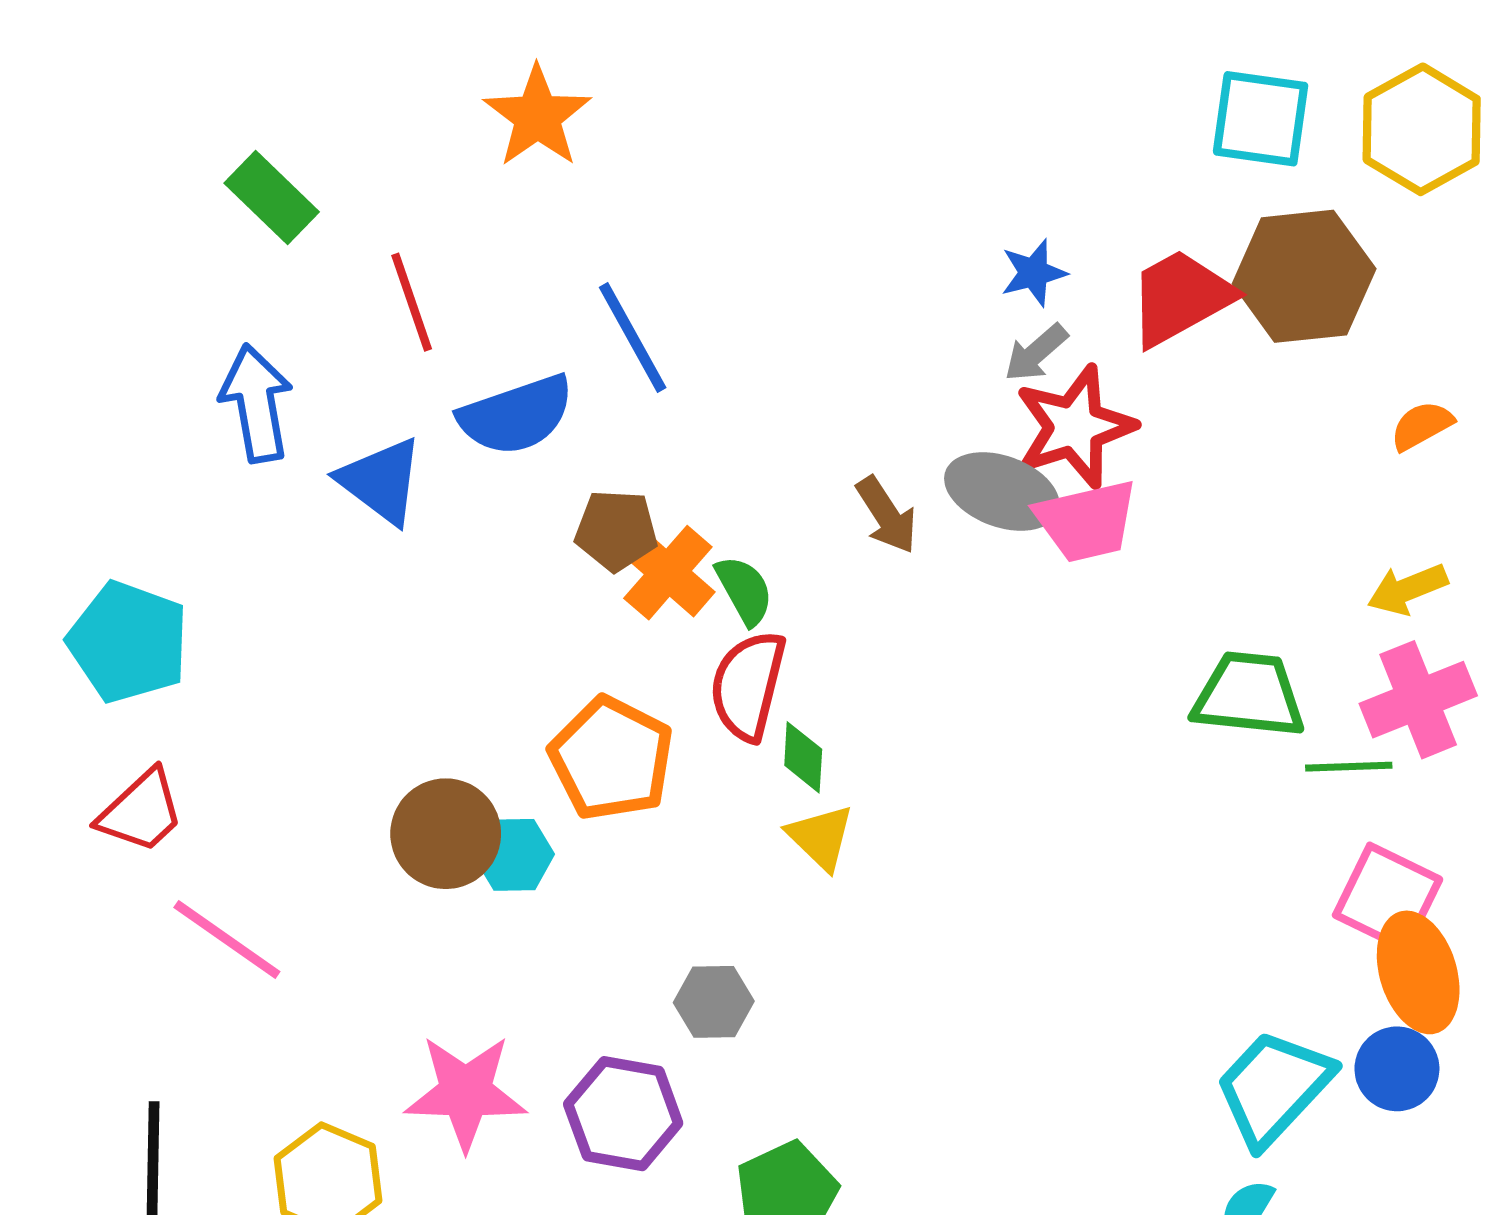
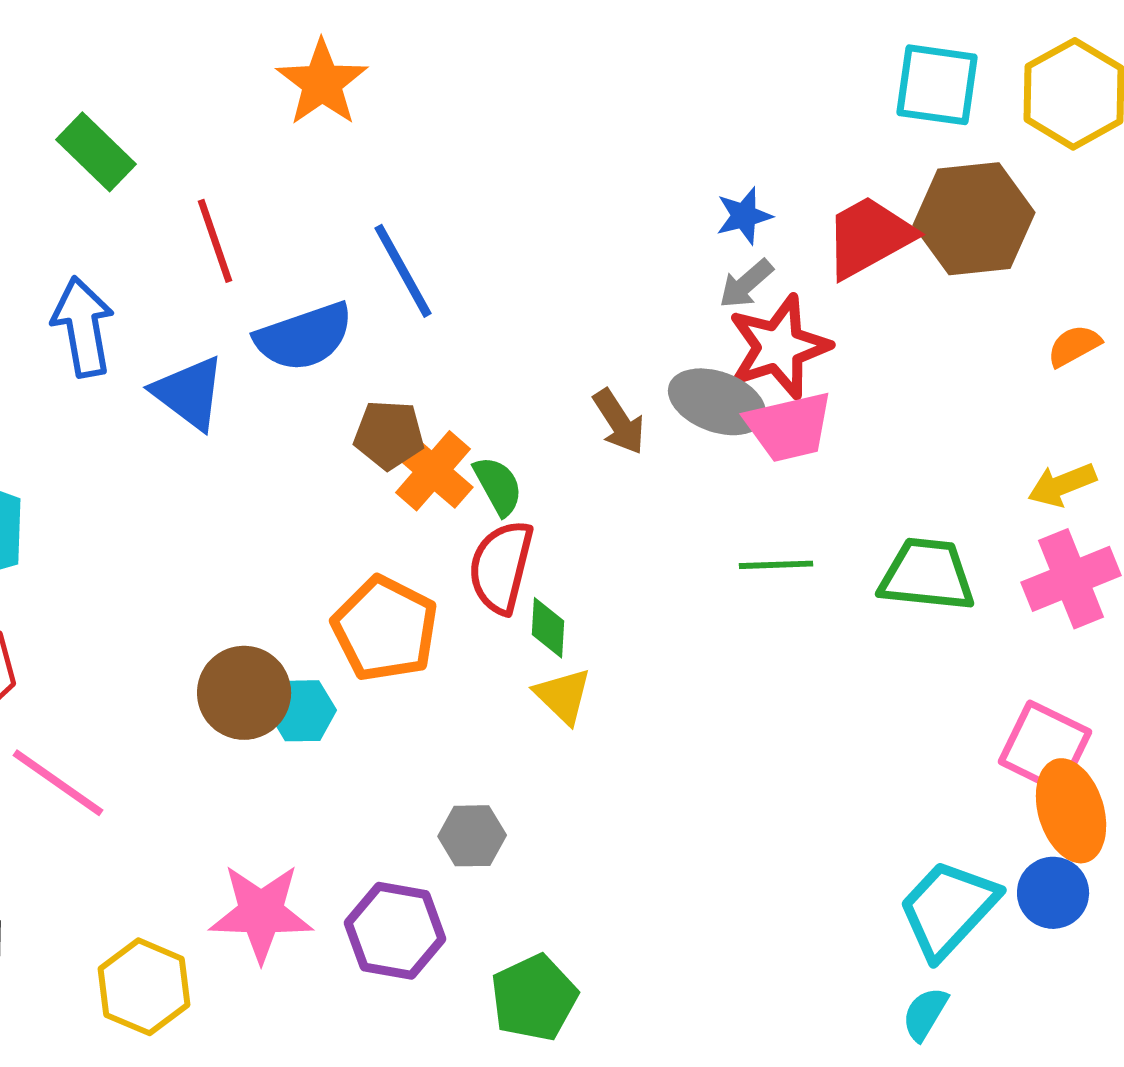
green line: (1349, 767) -> (776, 565), moved

